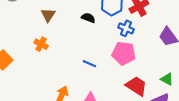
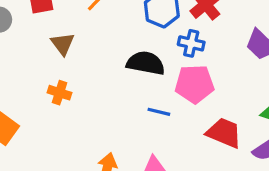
black semicircle: (88, 18) -> (146, 63), moved, size x1.6
blue line: (89, 64) -> (159, 112), moved

